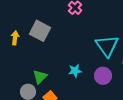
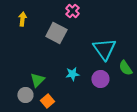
gray square: (40, 31) -> (56, 33), moved
yellow arrow: (15, 38) -> (22, 19), moved

